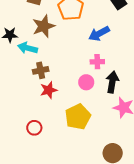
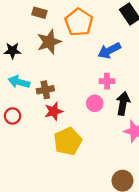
cyan arrow: (28, 48) -> (19, 82), moved
yellow pentagon: (78, 117) -> (68, 141), moved
red circle: (34, 128) -> (13, 116), moved

